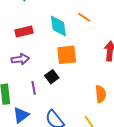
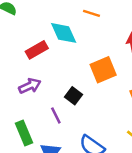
red rectangle: (24, 31) -> (37, 50), moved
orange square: (67, 55) -> (103, 70), moved

